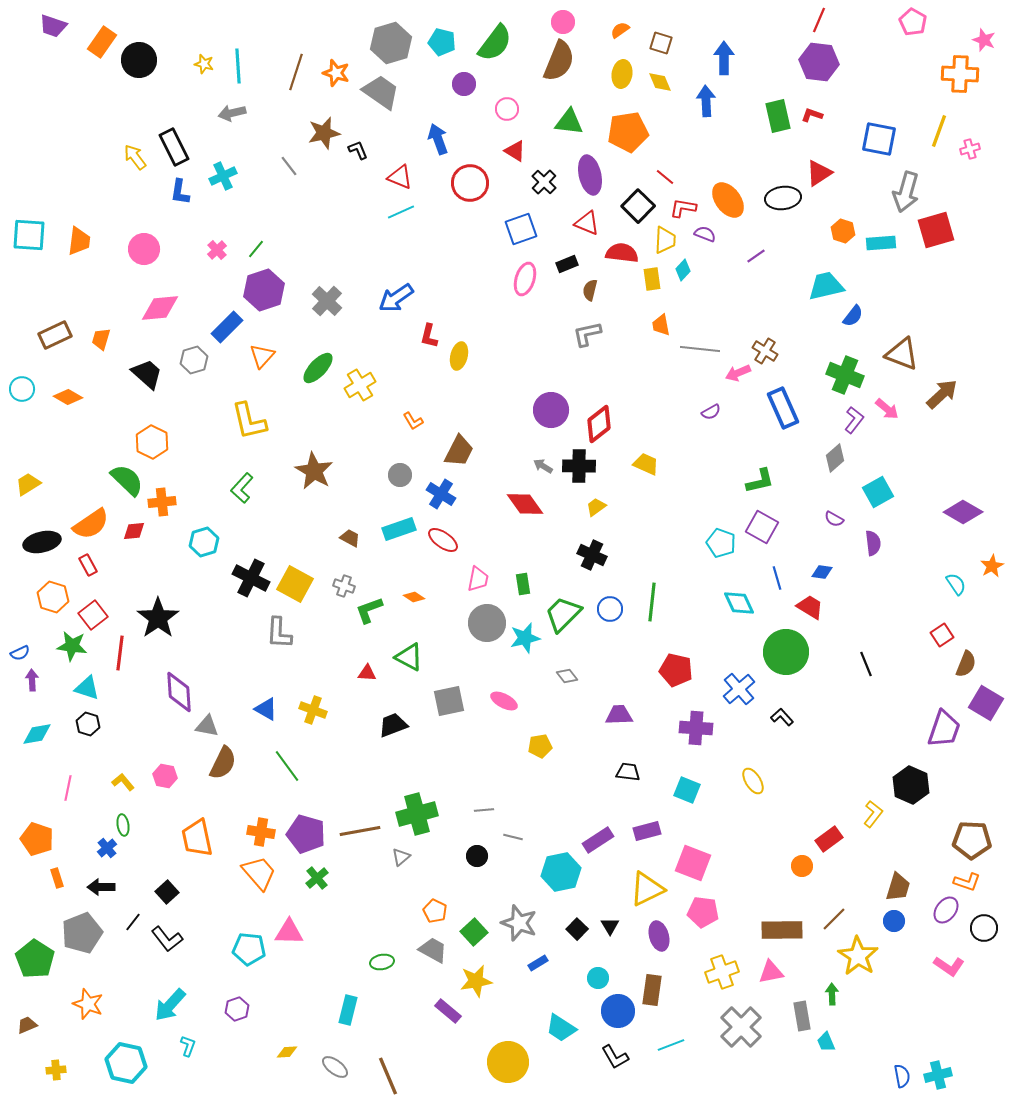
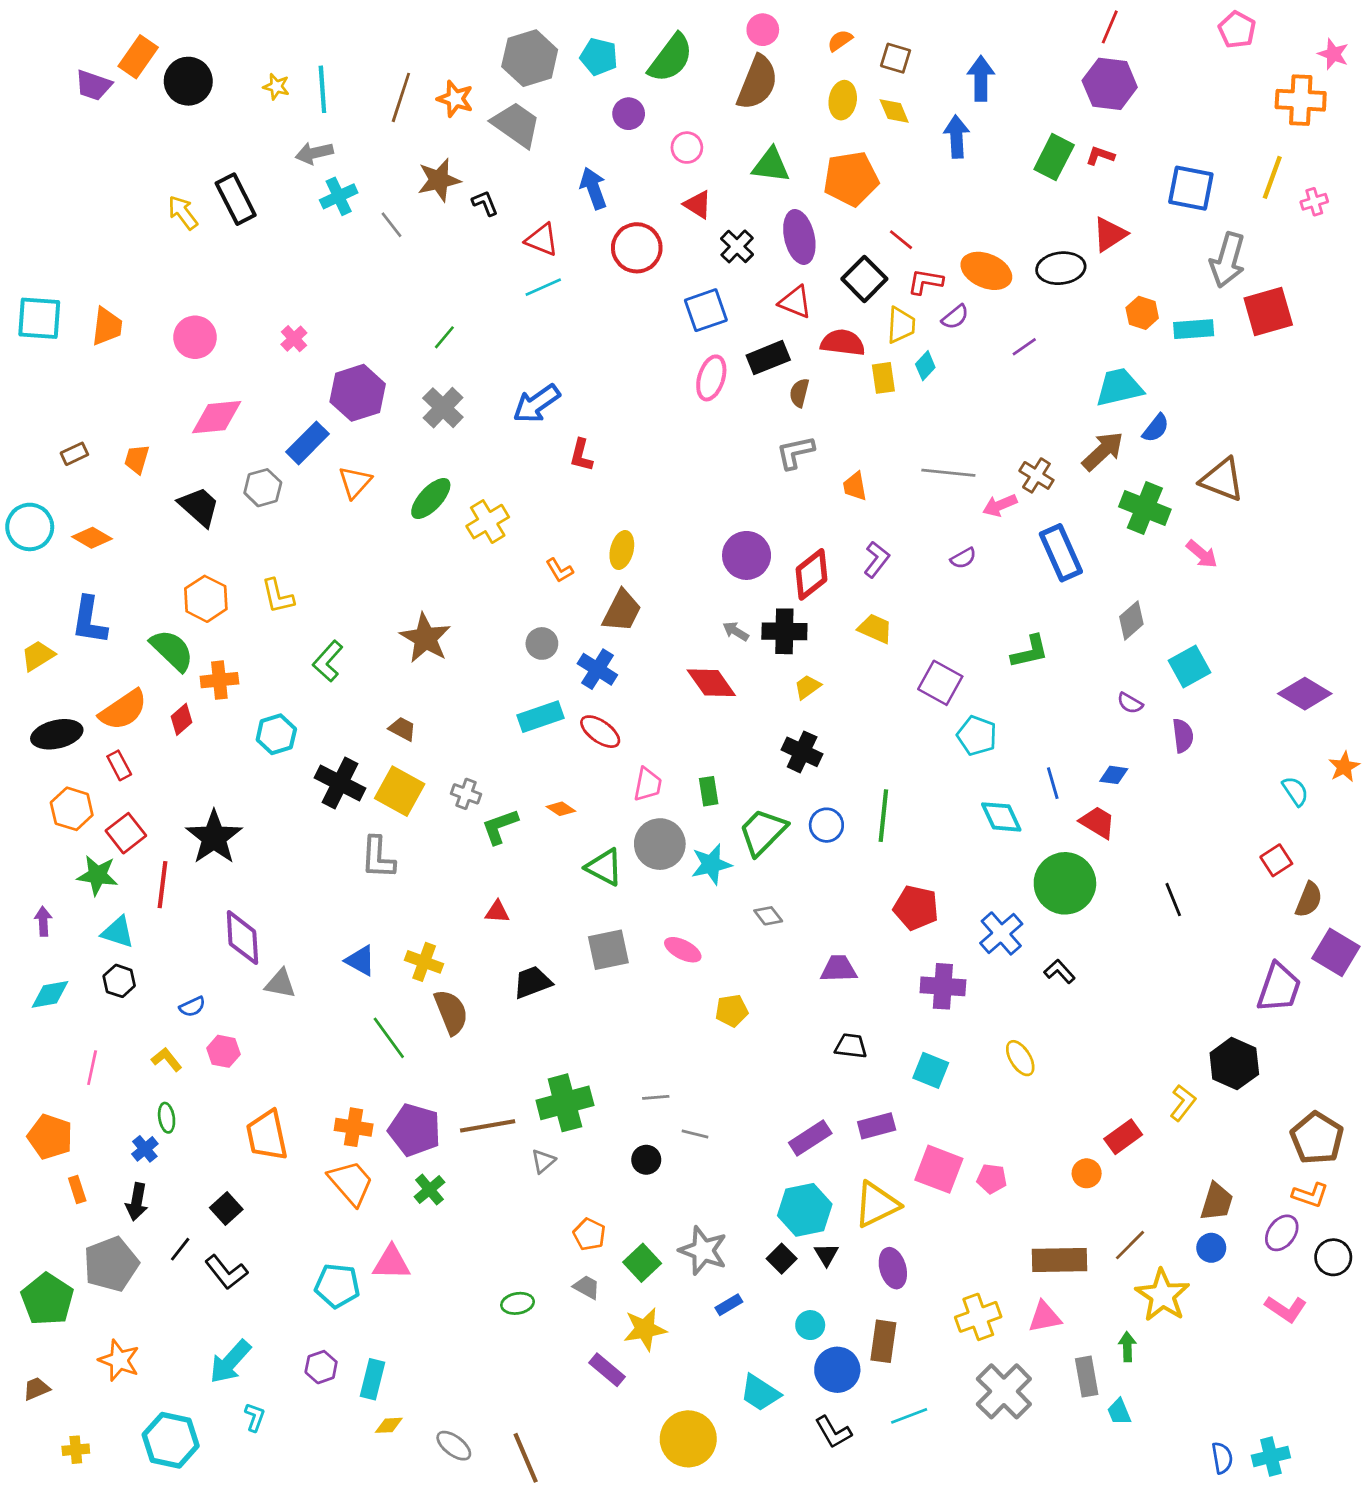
purple trapezoid: (53, 26) -> (93, 85), moved
green rectangle: (778, 116) -> (1054, 157), turned 40
cyan cross: (223, 176) -> (339, 196), moved
blue L-shape: (180, 192) -> (89, 620), moved, size x1.4
orange ellipse: (728, 200) -> (986, 271), turned -30
purple semicircle: (705, 234) -> (955, 317), turned 120
green line: (256, 249) -> (444, 337), moved
black rectangle: (567, 264) -> (768, 358), size x1.4
orange trapezoid: (661, 325) -> (855, 486), moved
brown rectangle: (55, 335) -> (74, 454), size x0.6
yellow ellipse: (459, 356) -> (622, 550), moved
cyan circle: (22, 389) -> (30, 527), size x1.4
brown arrow: (942, 394) -> (1103, 451), moved
purple L-shape: (854, 420) -> (877, 559), moved
yellow L-shape: (249, 421) -> (278, 596), moved, size x0.7
purple square: (762, 527) -> (940, 683), moved
red diamond: (134, 531) -> (181, 719), turned -35
brown trapezoid: (350, 538) -> (402, 729), moved
blue semicircle: (20, 653) -> (192, 1007), moved
green triangle: (409, 657) -> (604, 867), moved
brown semicircle: (223, 763) -> (451, 1012), moved, turned -48
brown pentagon: (972, 840) -> (1317, 1138), turned 30
cyan hexagon: (561, 872) -> (805, 1210), moved
black arrow: (101, 887) -> (137, 1202), turned -80
pink pentagon: (703, 912) -> (992, 1179), moved, size x0.7
gray trapezoid: (433, 950) -> (587, 1287), size x0.7
cyan rectangle: (348, 1010) -> (373, 1379), moved

